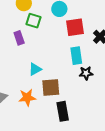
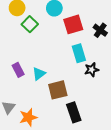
green square: (34, 21) -> (30, 24), turned 35
purple rectangle: (19, 38) -> (18, 70), moved
orange star: (27, 97) -> (28, 117), moved

